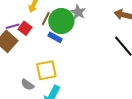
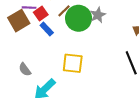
blue rectangle: (55, 37) -> (47, 29), moved
yellow square: (46, 70) -> (73, 63), moved

